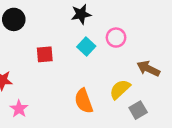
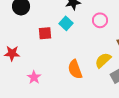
cyan square: (86, 47) -> (66, 23), moved
pink star: (19, 109) -> (34, 77), moved

